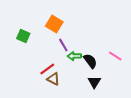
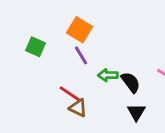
purple line: (63, 45) -> (81, 55), moved
red line: (47, 69) -> (70, 94), turned 70

